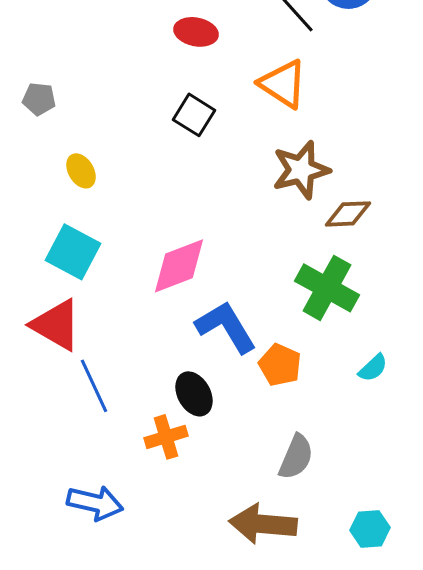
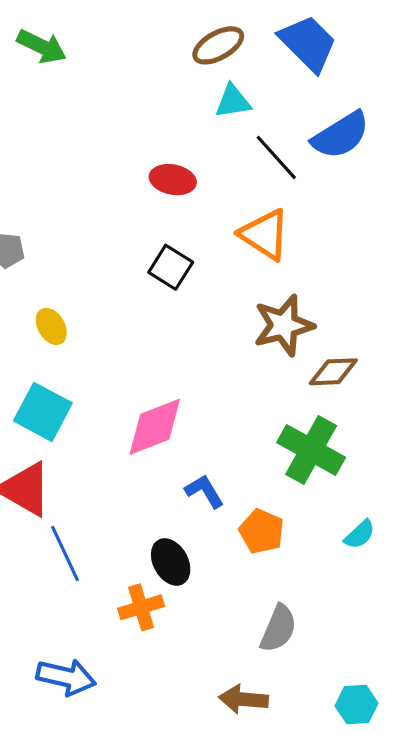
blue L-shape: (226, 327) -> (204, 491), size x0.6
brown arrow: (263, 524) -> (244, 699), size x0.7

